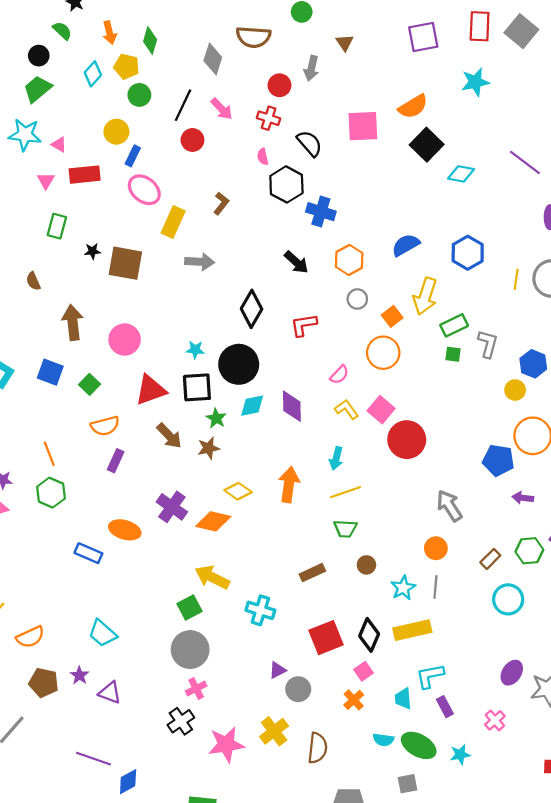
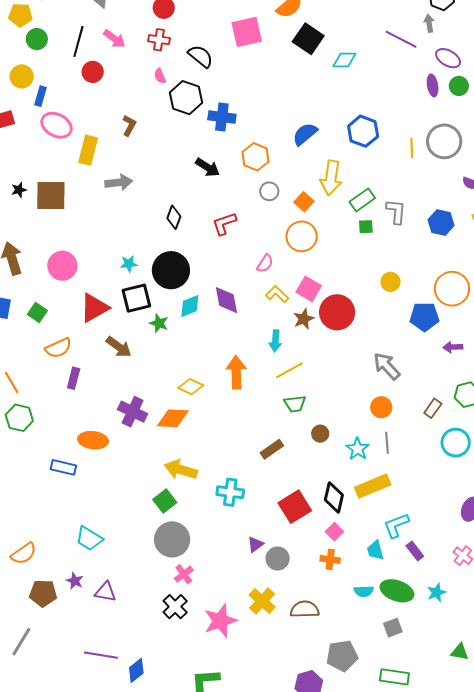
black diamond: (252, 309) -> (174, 217), size x0.7
yellow circle: (515, 390) -> (391, 282), moved
brown star: (209, 448) -> (304, 319), moved
orange cross: (354, 700) -> (330, 559), turned -30
brown semicircle: (317, 748) -> (305, 609), turned -88

